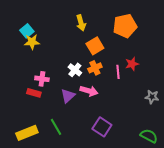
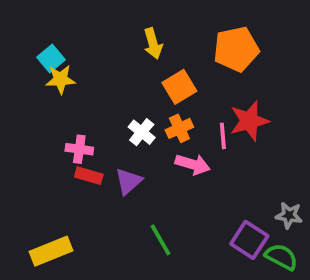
red star: (132, 64) -> (249, 121), size x1.5
pink arrow: (89, 91) -> (193, 164), moved
red rectangle: (34, 93) -> (89, 176), moved
gray star: (152, 97) -> (289, 215), moved
green line: (56, 127) -> (161, 240), moved
purple square: (102, 127) -> (249, 240), moved

